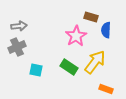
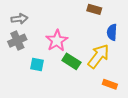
blue semicircle: (106, 30) -> (112, 32), moved
pink star: (76, 36) -> (57, 41), moved

